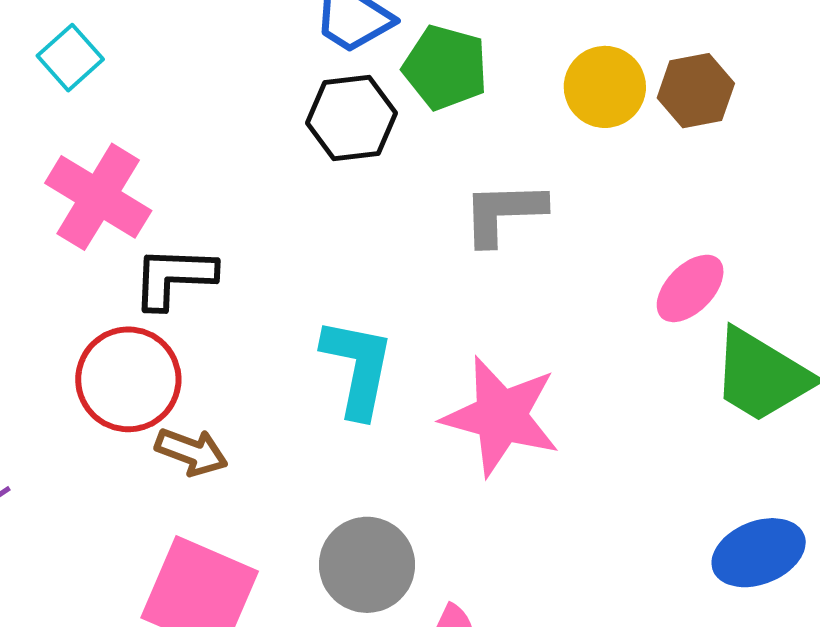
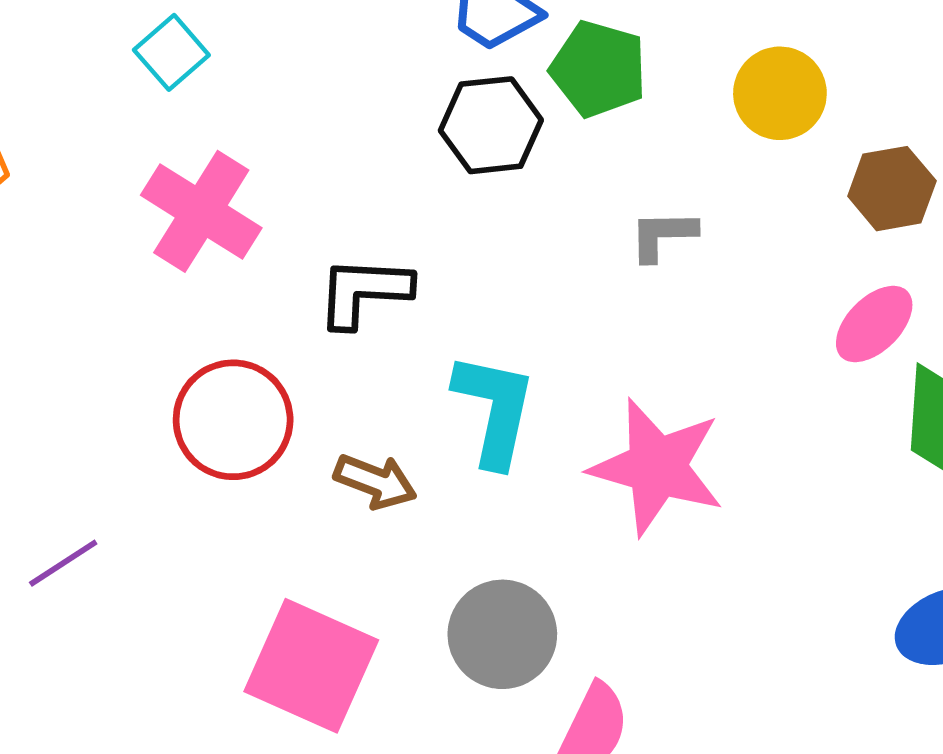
brown hexagon: (696, 91) -> (892, 189), moved
gray L-shape: (504, 213) -> (663, 235), size x0.7
black L-shape: (174, 277) -> (364, 292), moved
brown arrow: (191, 452) -> (375, 481), moved

